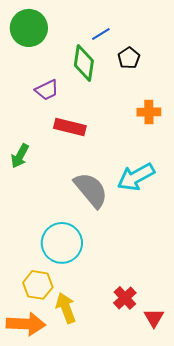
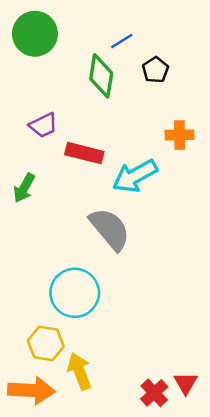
purple trapezoid: (47, 90) -> (43, 125), moved
cyan arrow: (136, 177) -> (135, 176), moved
red cross: (125, 298) -> (154, 393), moved

